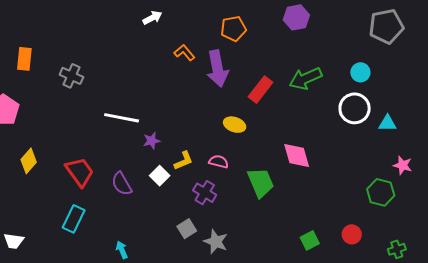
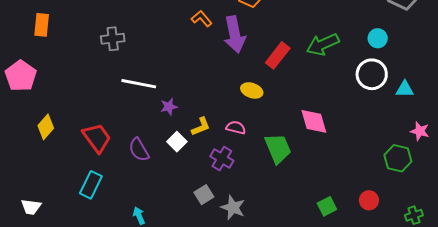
gray cross: (71, 76) -> (113, 39), moved, turned -30

